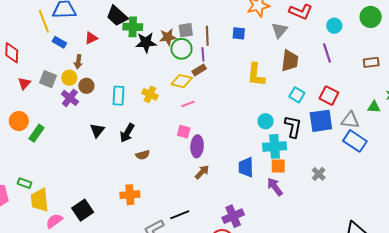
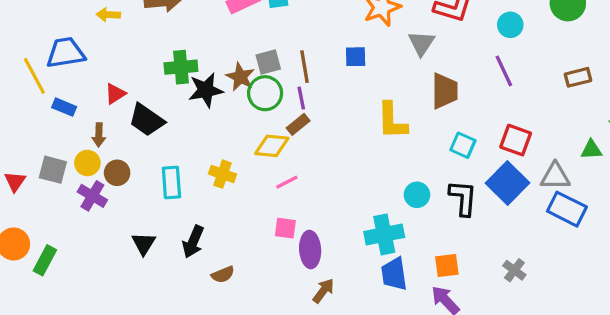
black trapezoid: (117, 16) -> (147, 120), moved
brown star: (168, 37) -> (240, 77), turned -30
blue square: (321, 121) -> (508, 183), turned -30
cyan cross: (275, 146) -> (384, 234), moved

